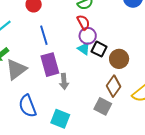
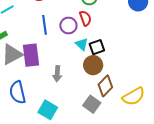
purple circle: (88, 36) -> (68, 26), moved
black square: (99, 49) -> (97, 47), turned 35
brown circle: (119, 59) -> (93, 65), moved
purple rectangle: (50, 65) -> (31, 55), moved

